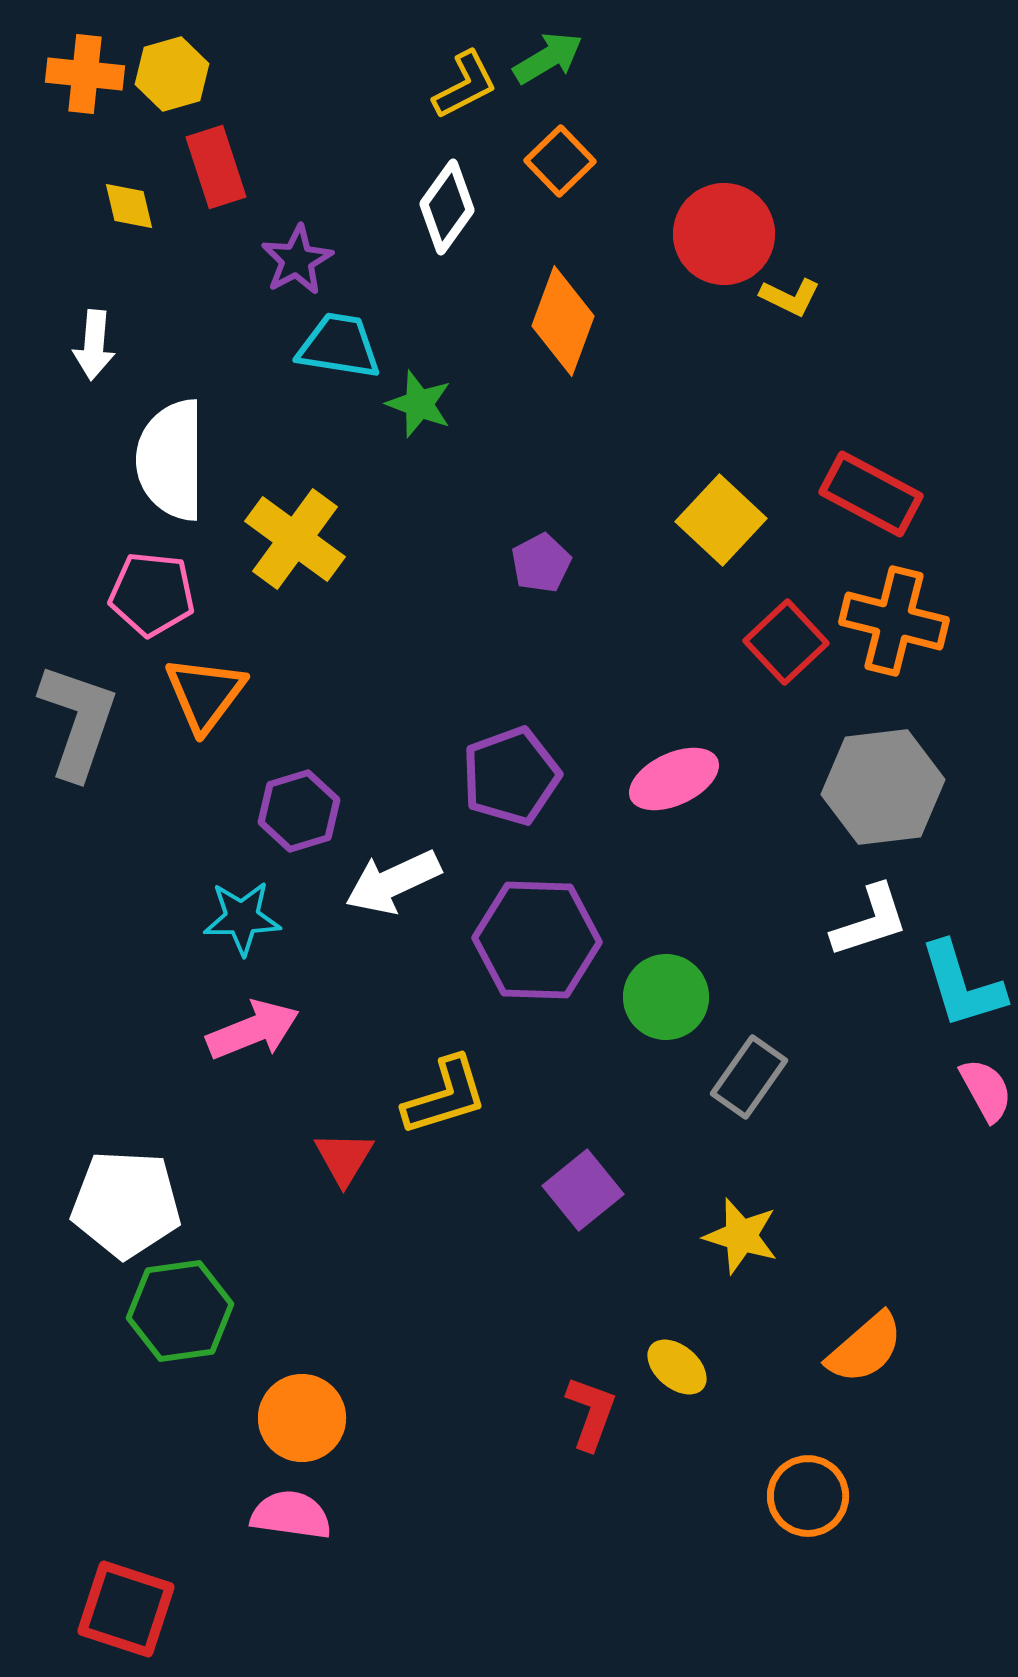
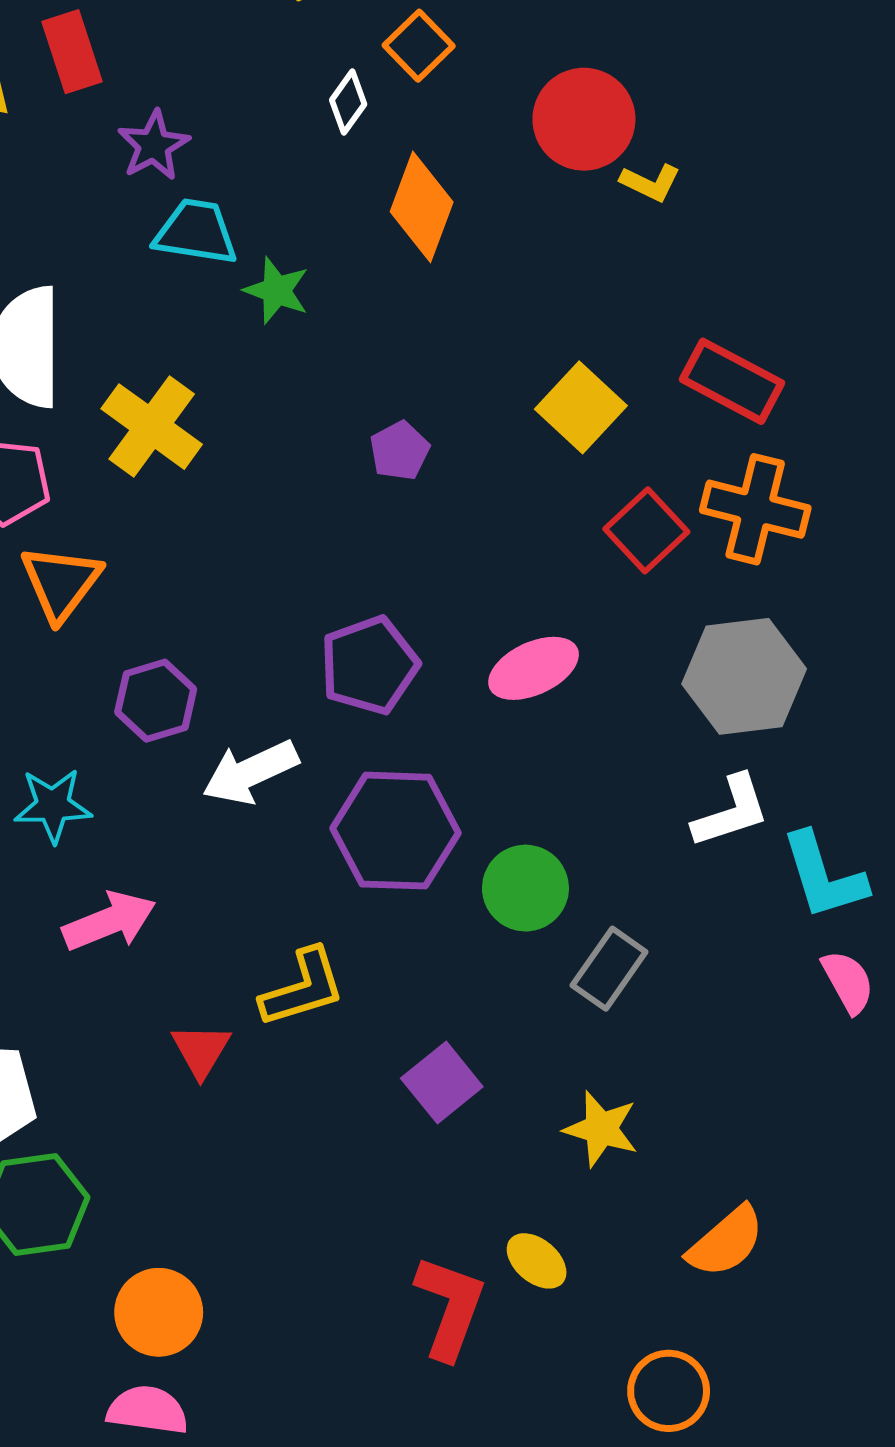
white diamond: (447, 207) -> (348, 102), moved, size x0.7
cyan star: (242, 918) -> (53, 805), moved
red L-shape: (591, 1413) -> (450, 1307), size x1.4

